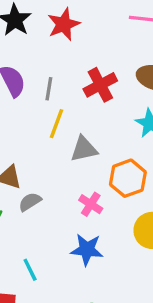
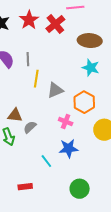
red cross: (100, 85) -> (55, 24), moved
cyan line: (30, 270) -> (46, 161), moved

